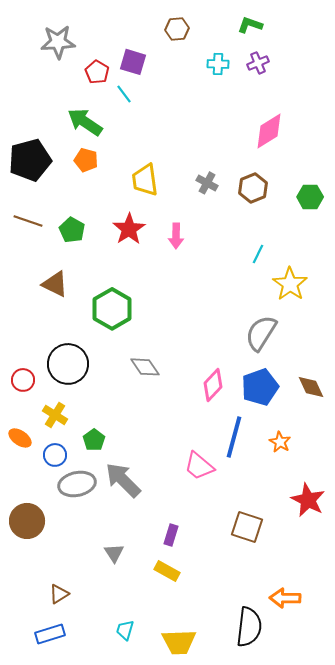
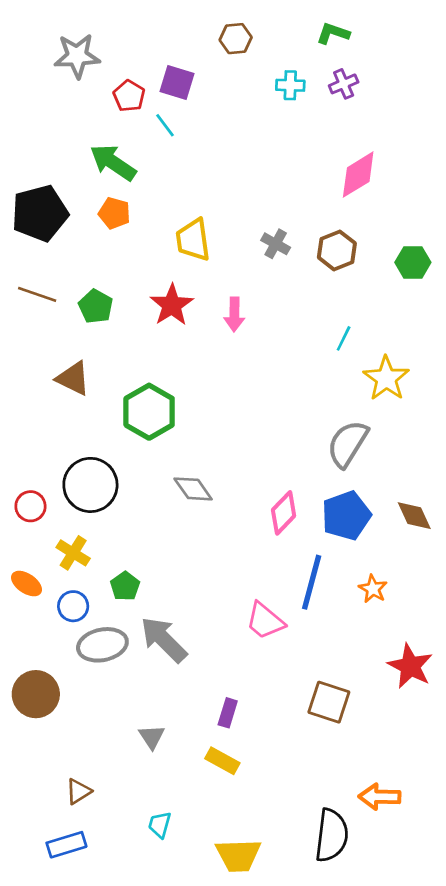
cyan trapezoid: (125, 630) -> (160, 825), moved

